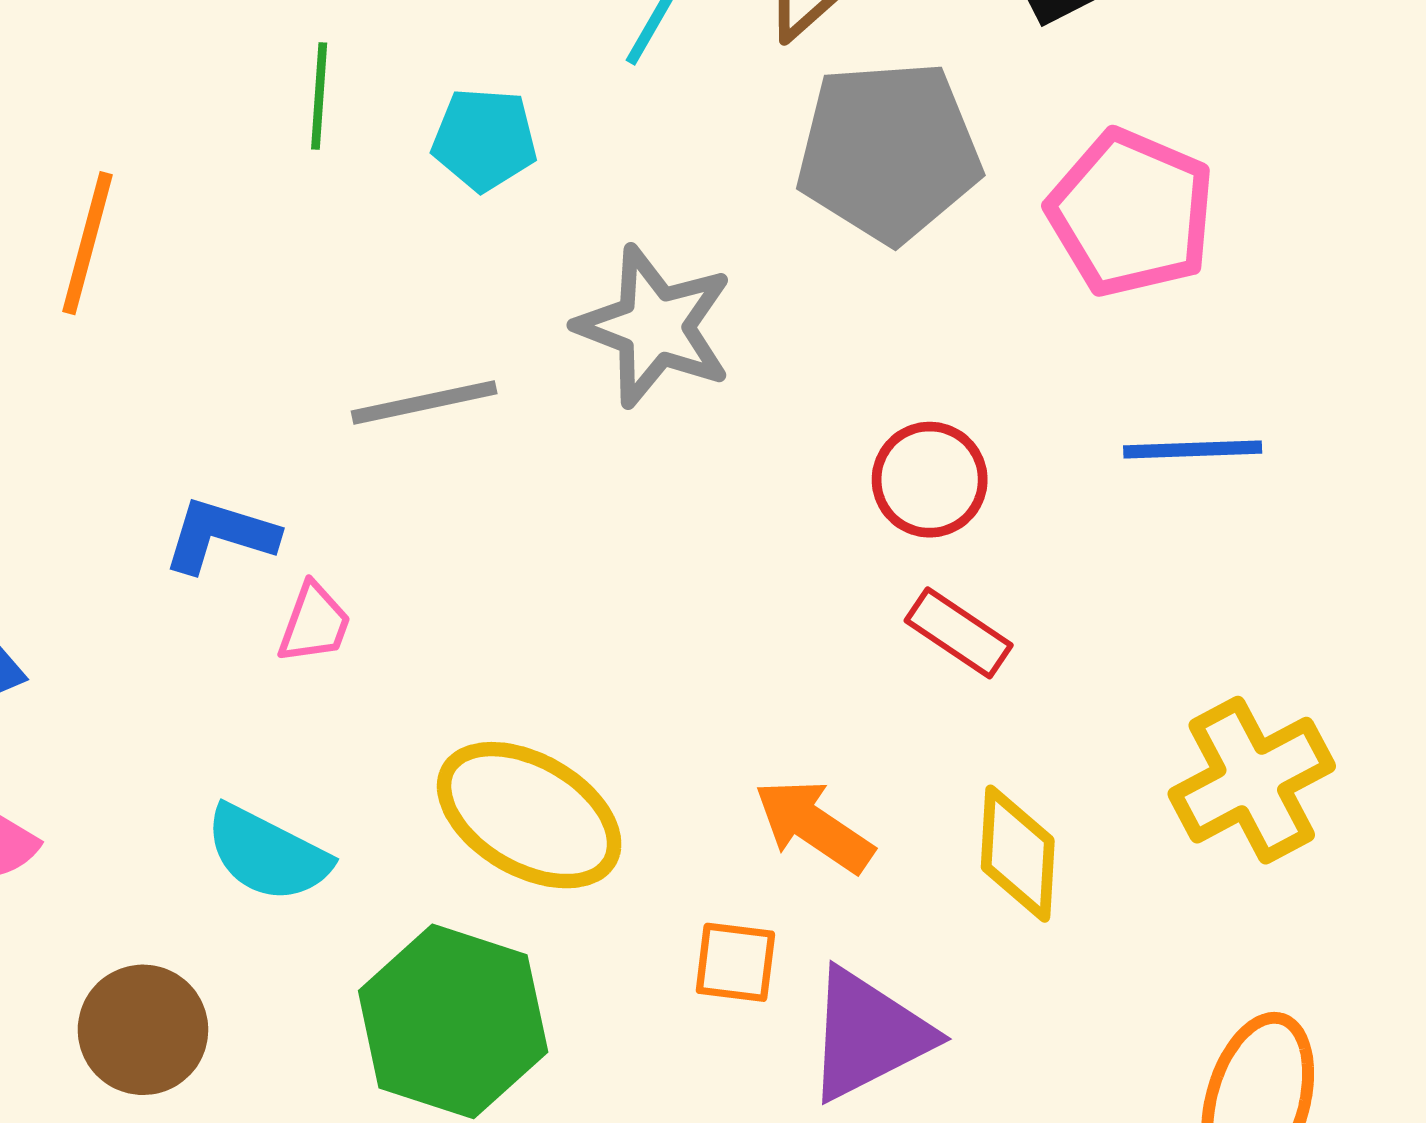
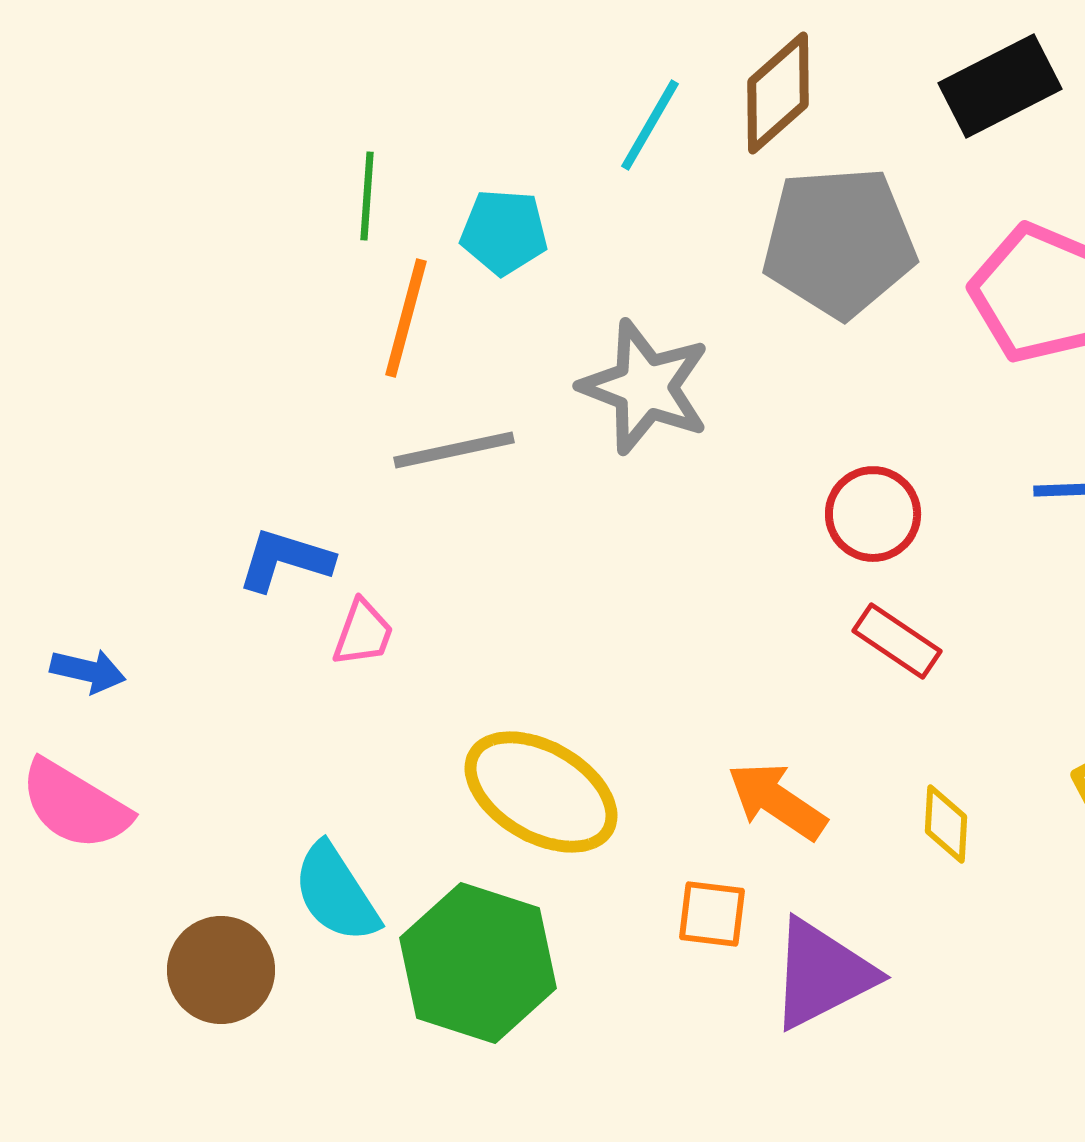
orange line: (87, 243) -> (406, 318), moved
cyan semicircle: (267, 854) -> (336, 893), moved, turned 30
yellow diamond: (1018, 854) -> (946, 824), size x0.7

